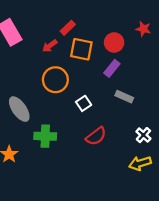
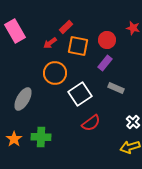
white square: (84, 103) -> (80, 94), size x1.6
gray ellipse: (19, 109) -> (23, 99), turned 65
green cross: (45, 136) -> (41, 137), moved

